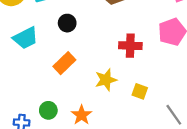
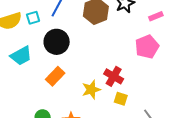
black circle: (67, 23) -> (57, 42), size x1.6
red cross: (130, 46) -> (114, 76), moved, turned 30

